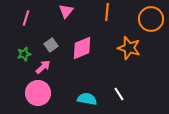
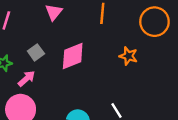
orange star: (129, 48) -> (128, 56), size x0.7

